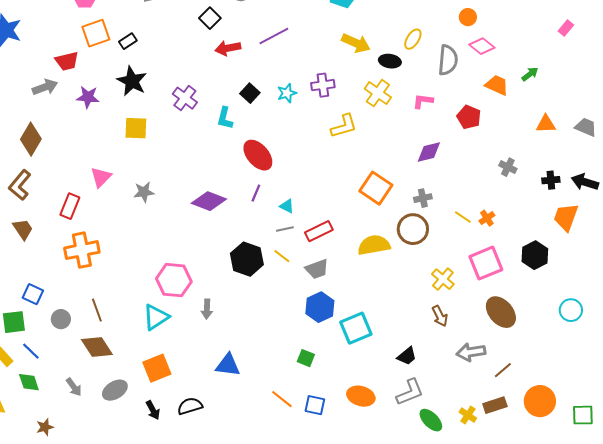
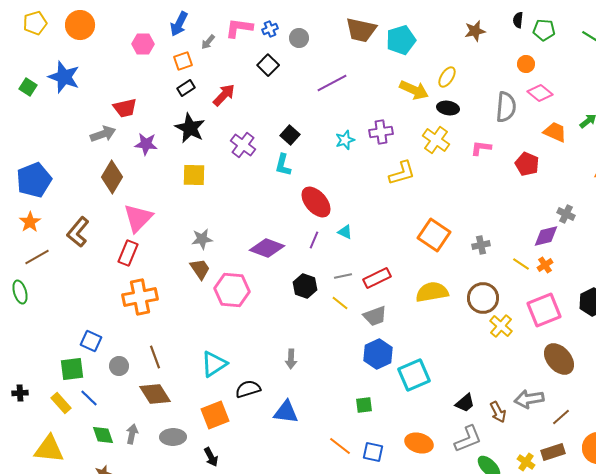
orange square: (96, 33) -> (183, 61), moved, size x0.7
yellow ellipse: (413, 39) -> (447, 77), moved
red arrow: (228, 48) -> (224, 95), moved, turned 145
black square: (250, 93) -> (290, 135), moved
brown diamond: (31, 139) -> (112, 177), moved
purple diamond: (429, 152) -> (546, 236), moved
pink triangle: (101, 177) -> (138, 218), moved, size x1.4
cyan triangle: (287, 206) -> (345, 232), moved
brown trapezoid: (23, 229) -> (200, 269), moved
brown circle: (413, 229) -> (483, 298), moved
black hexagon: (247, 259) -> (305, 286), moved, size x0.7
pink hexagon: (174, 280) -> (232, 290), moved
gray arrow: (207, 309) -> (291, 359), moved
brown arrow: (440, 316) -> (498, 412), moved
green square: (306, 358) -> (364, 405), turned -30
green diamond: (29, 382) -> (103, 435), moved
gray arrow: (74, 387) -> (132, 434), turned -132
gray ellipse: (115, 390) -> (173, 437), turned 30
black semicircle: (190, 406) -> (248, 389), moved

